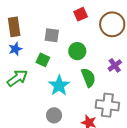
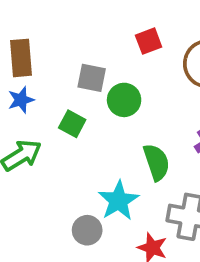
green circle: (77, 51) -> (124, 100), moved
cyan star: (59, 85) -> (119, 201), moved

